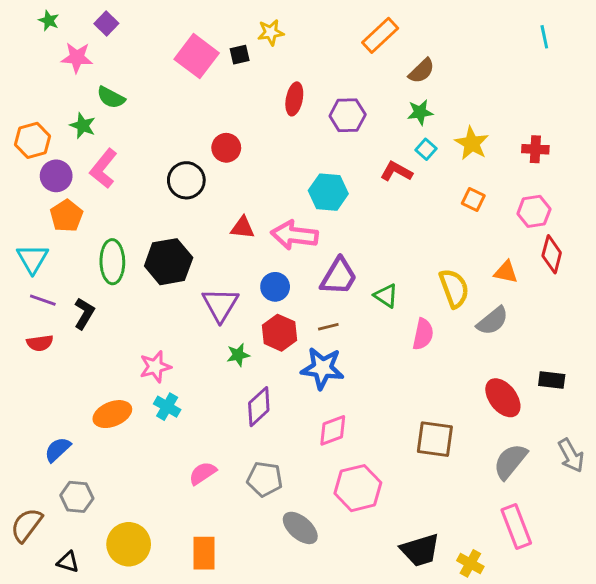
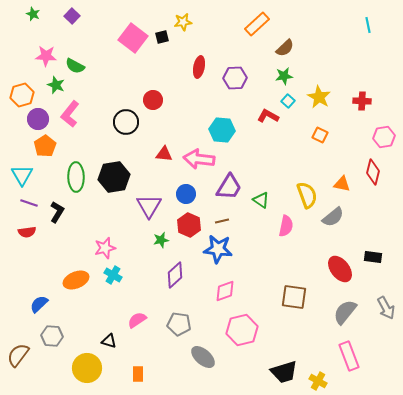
pink star: (77, 58) -> (46, 56), moved
pink hexagon: (534, 211) -> (384, 137), moved
orange rectangle: (204, 553) -> (138, 374), size x0.7
black triangle: (68, 562) -> (109, 341), moved

